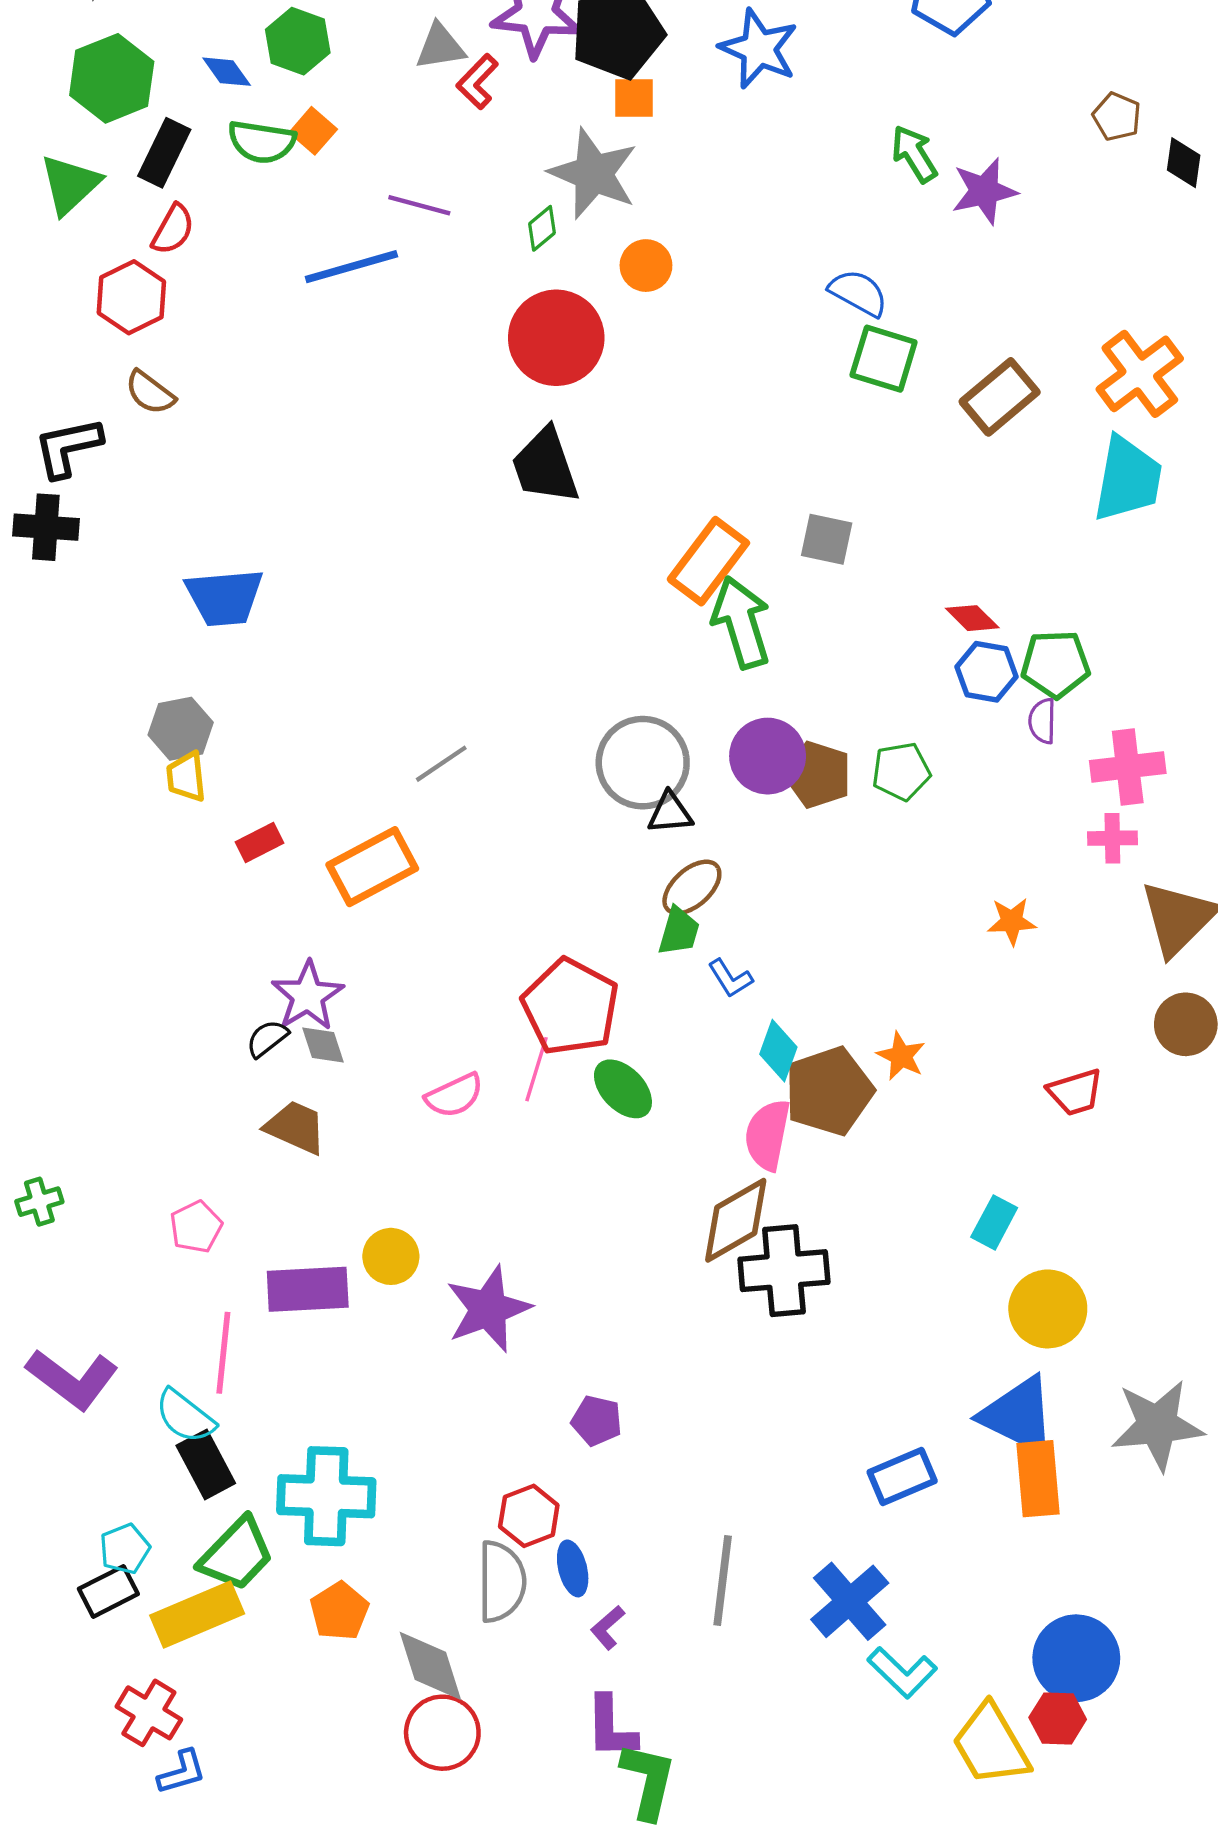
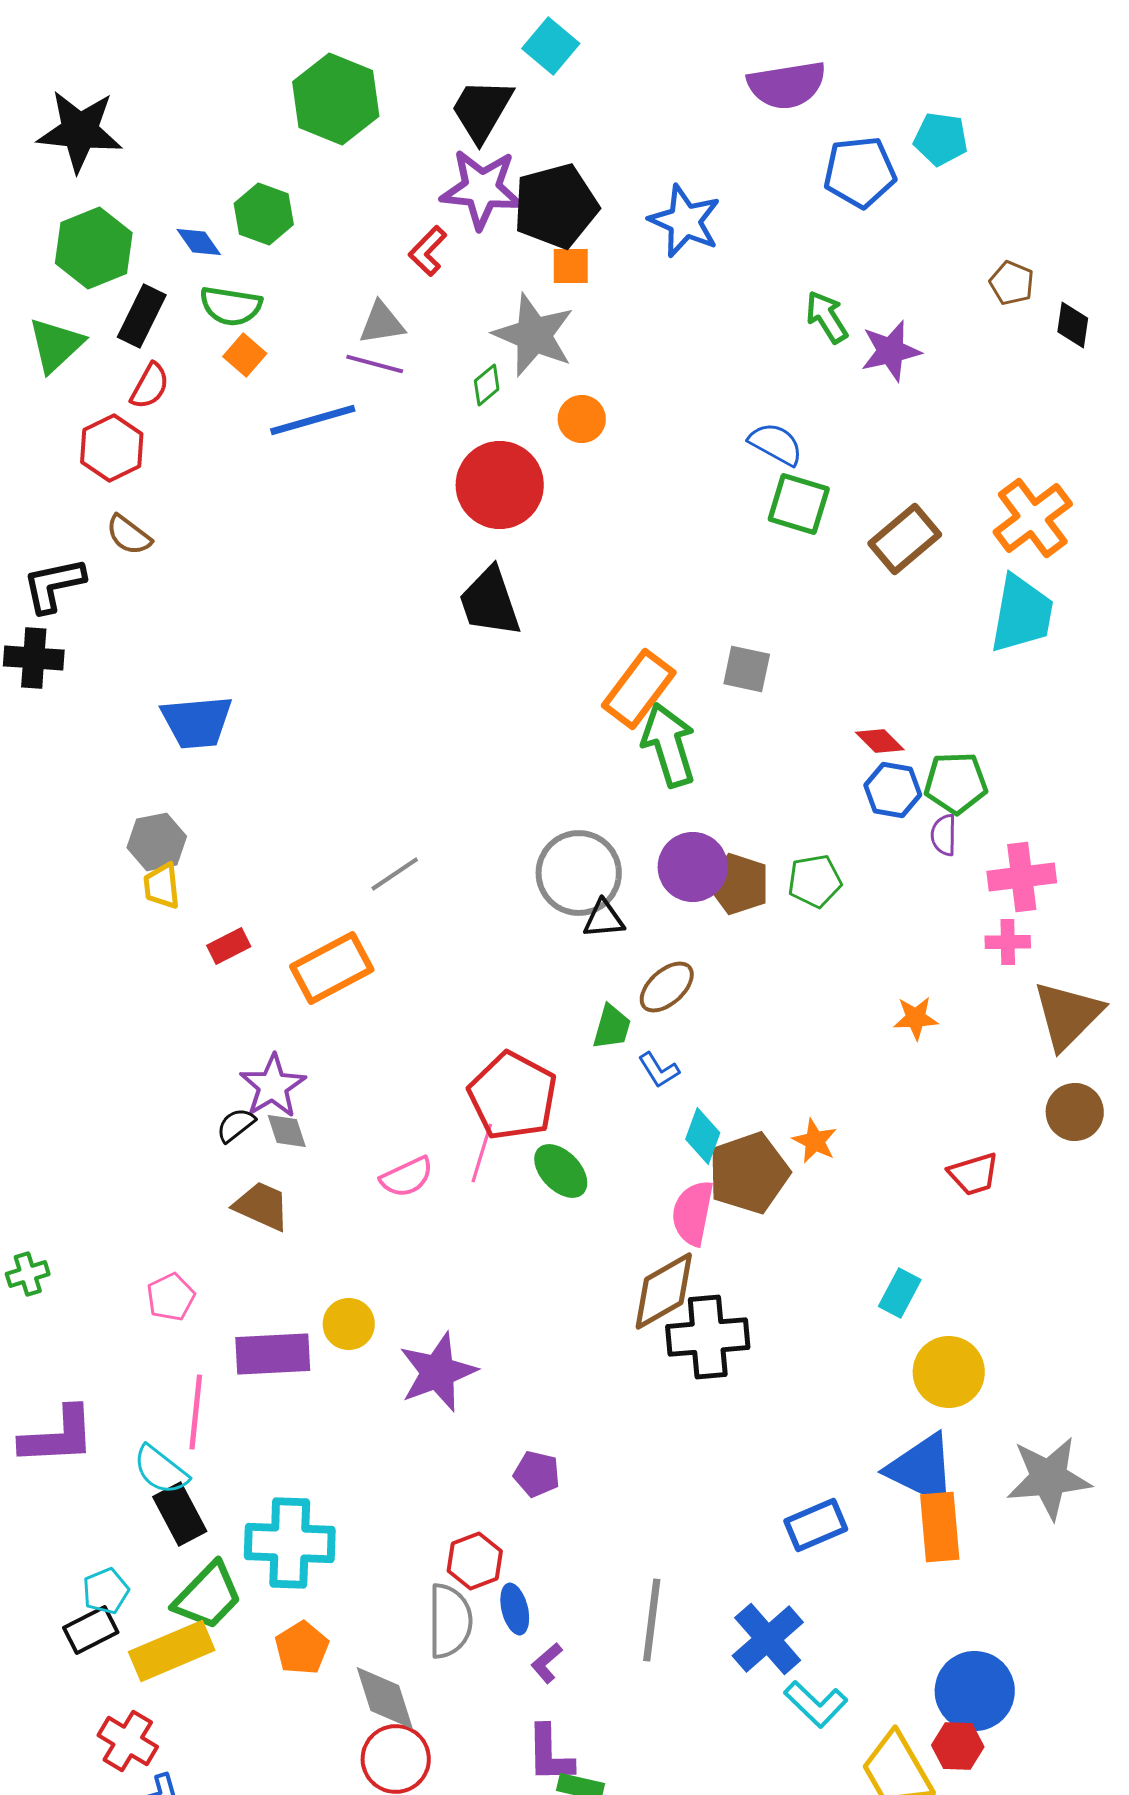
gray triangle: (440, 47) -> (382, 323), moved
orange square: (313, 131) -> (245, 355), moved
brown ellipse: (692, 887) -> (667, 987), moved
purple L-shape: (72, 1379) -> (58, 1436), turned -40

